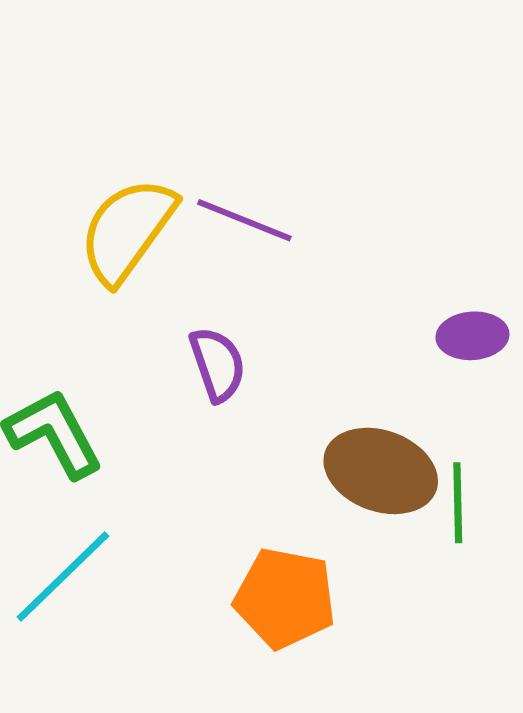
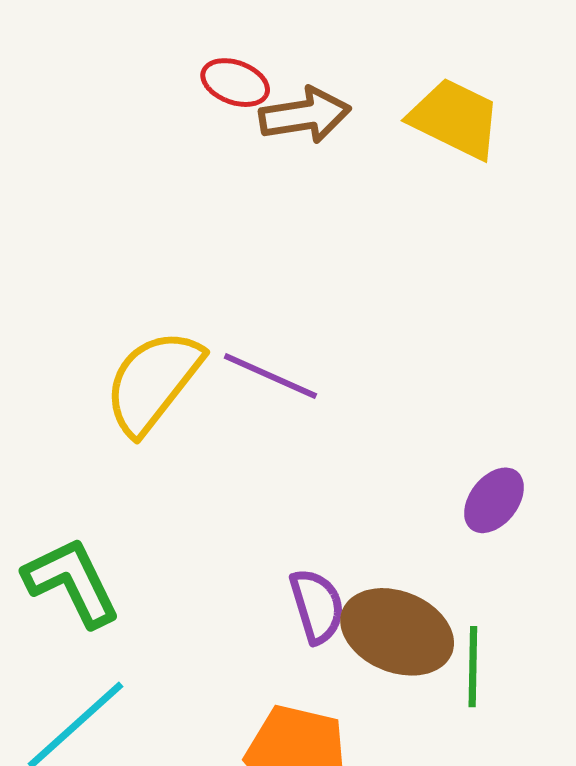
purple ellipse: (472, 336) -> (494, 500), turned -50
purple semicircle: (218, 364) -> (317, 606), moved

